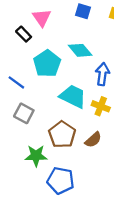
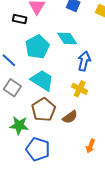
black rectangle: (24, 34) -> (20, 19), turned -40
cyan trapezoid: (73, 96) -> (42, 80), moved

